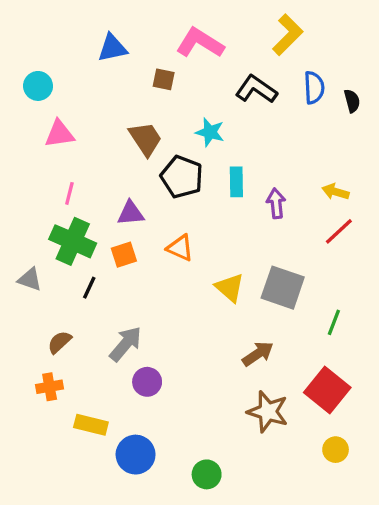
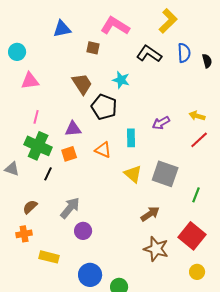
cyan rectangle: (236, 182) -> (131, 138), moved
purple arrow: (276, 203) -> (161, 123), turned -114
blue circle: (136, 455) -> (90, 275), moved

